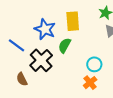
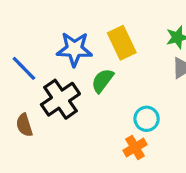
yellow rectangle: (73, 21) -> (122, 43), turned -30
blue star: (45, 29) -> (74, 49), turned -30

